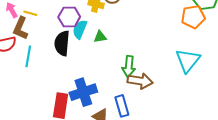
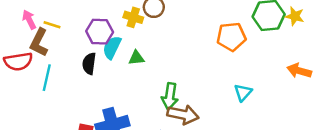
orange pentagon: (193, 17) -> (231, 37), moved
black semicircle: (62, 43) -> (89, 64), size x0.7
cyan triangle: (188, 61) -> (243, 92), size x0.6

